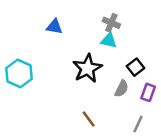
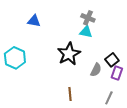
blue triangle: (54, 27) -> (34, 21), moved
black square: (135, 67) -> (112, 60), moved
brown line: (89, 119) -> (70, 94), turned 32

